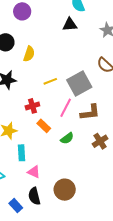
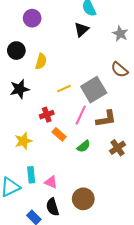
black triangle: (70, 25) -> (81, 30), turned -35
cyan rectangle: (22, 153) -> (31, 175), moved

